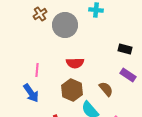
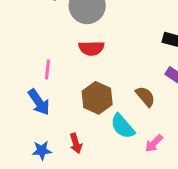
red semicircle: (75, 63) -> (91, 48), moved

